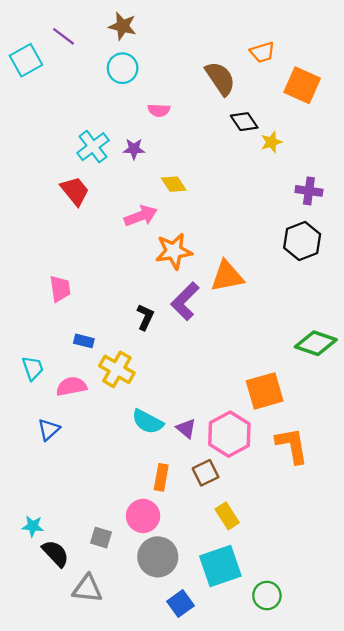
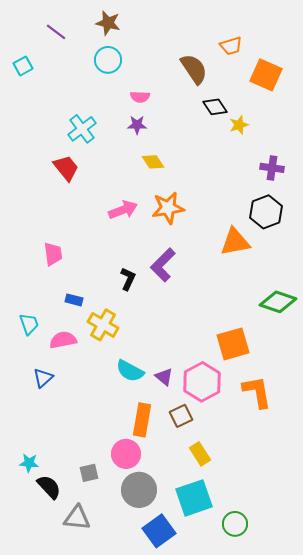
cyan square: (26, 60) -> (23, 66), moved, size x0.7
purple star: (134, 149) -> (137, 125), moved
pink arrow: (141, 216) -> (123, 210), moved
orange star: (174, 251) -> (168, 208), moved
orange triangle: (227, 276) -> (235, 242), moved
orange rectangle: (161, 477) -> (142, 420), size x1.4
gray square: (101, 538) -> (89, 473), turned -30
blue square: (181, 603) -> (159, 531), size x1.4

